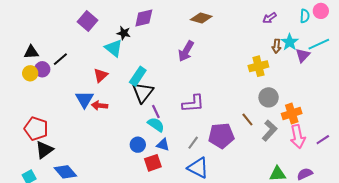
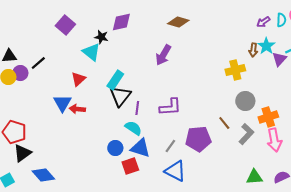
purple arrow: (270, 18) -> (263, 22), moved
purple line: (156, 112) -> (137, 108), moved, turned 32
blue triangle: (163, 145) -> (140, 148), size x1.5

